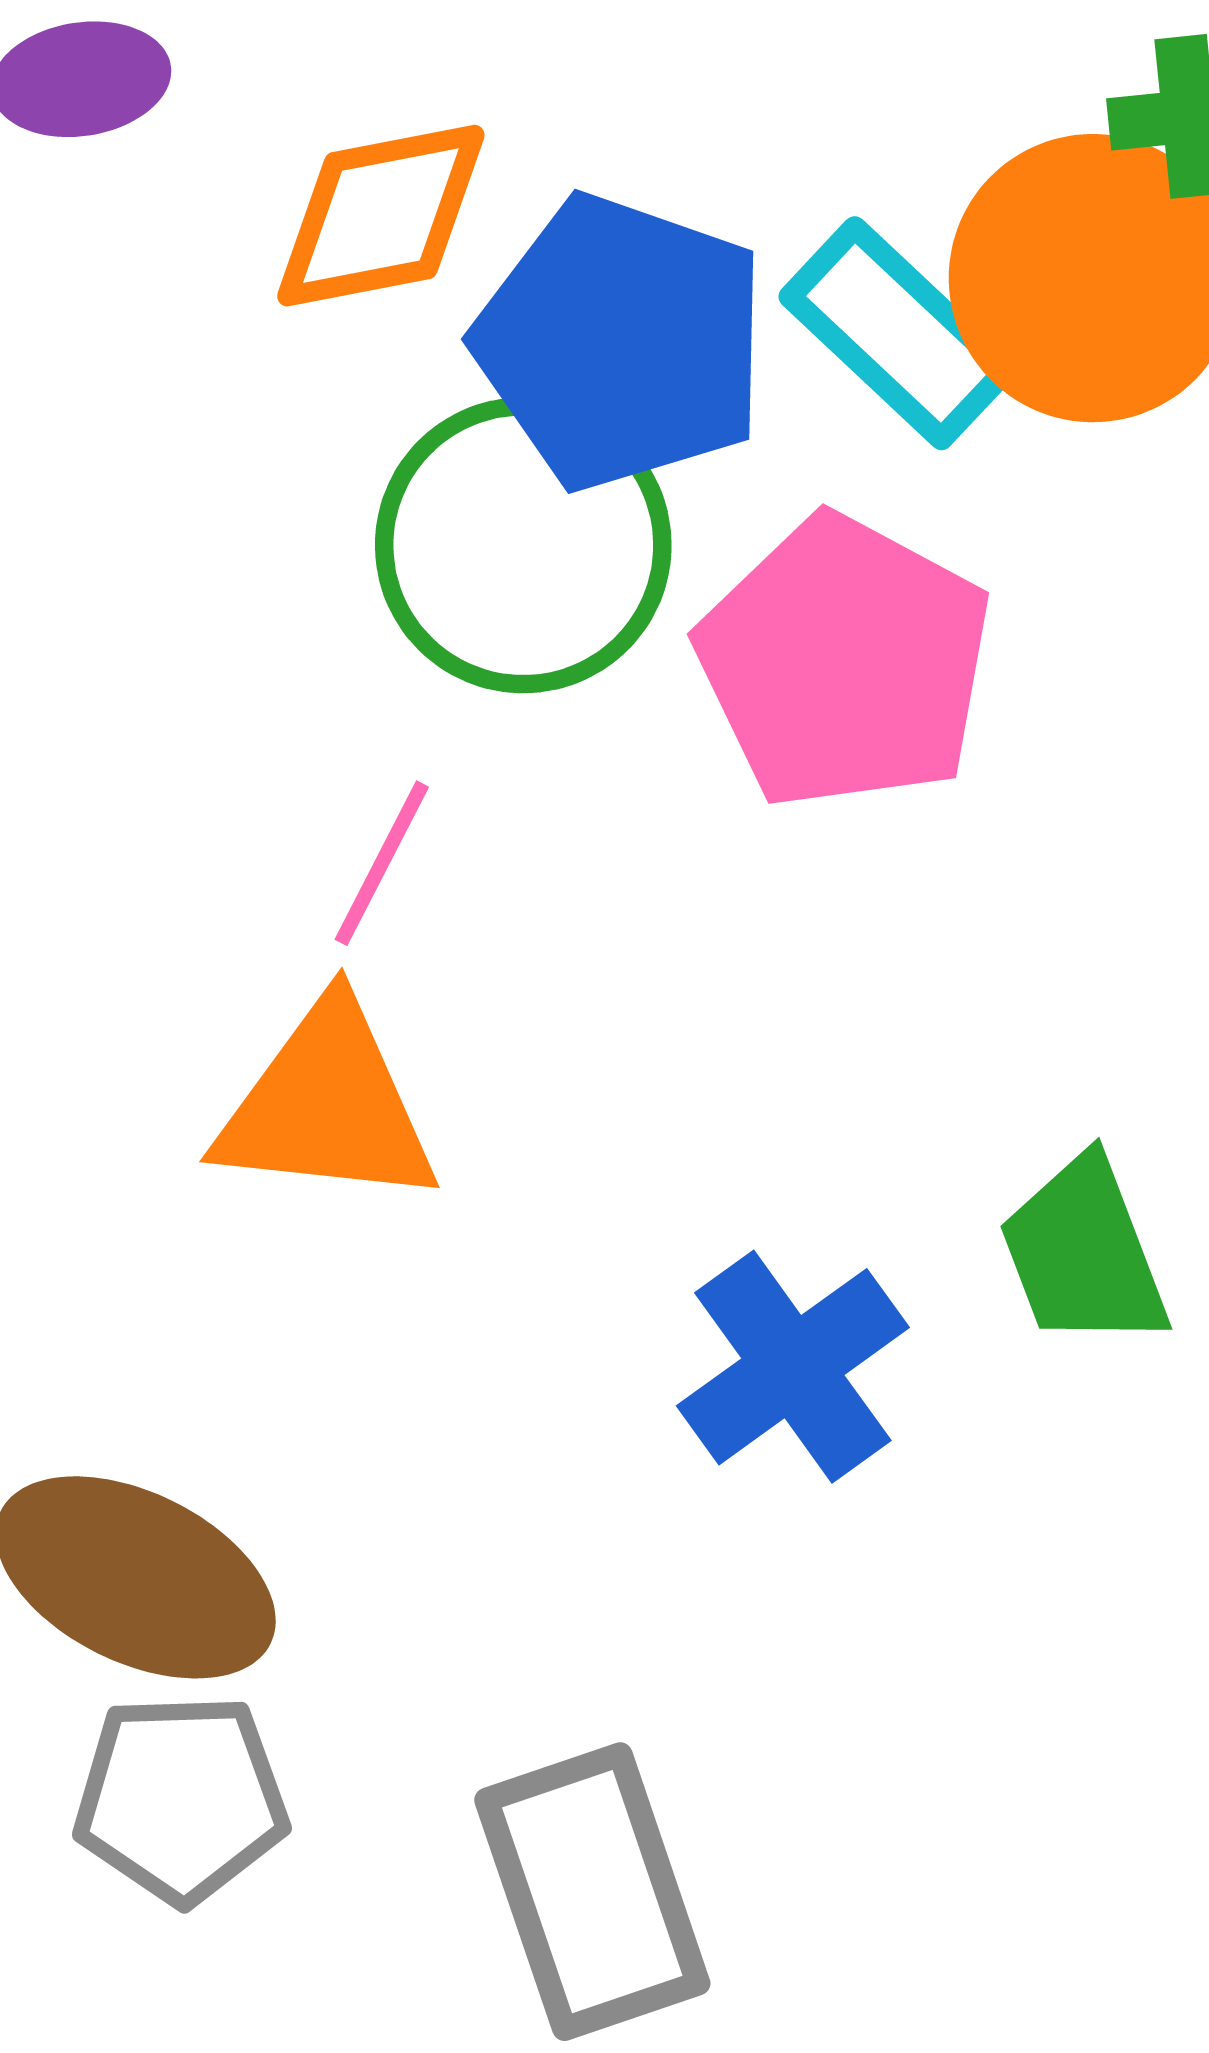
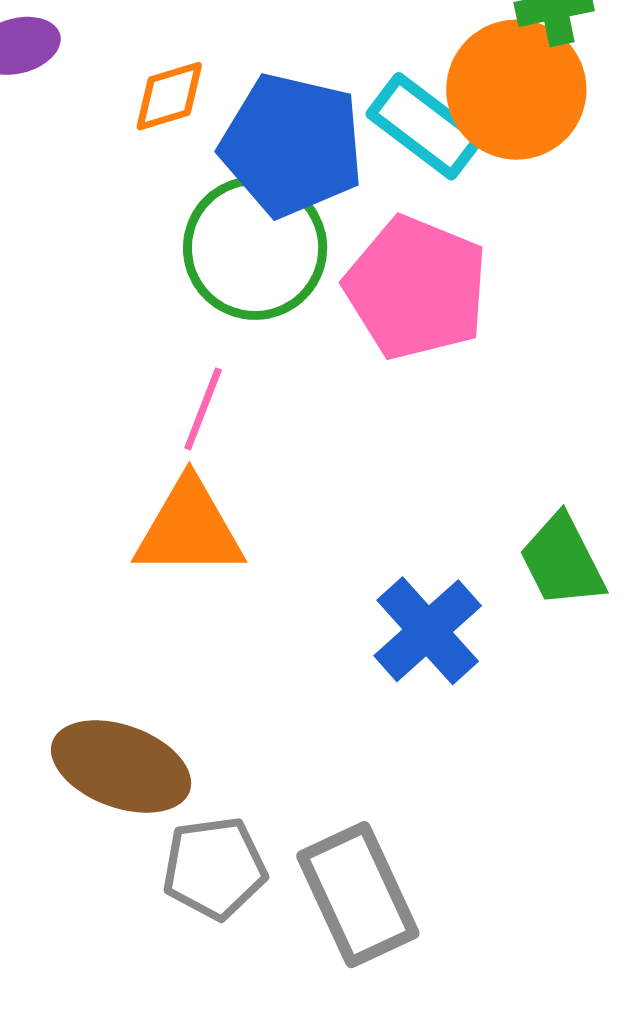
orange diamond: (381, 216) -> (169, 96), size x0.7
gray pentagon: (181, 1799) -> (214, 868), moved

